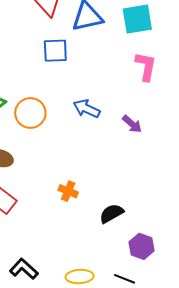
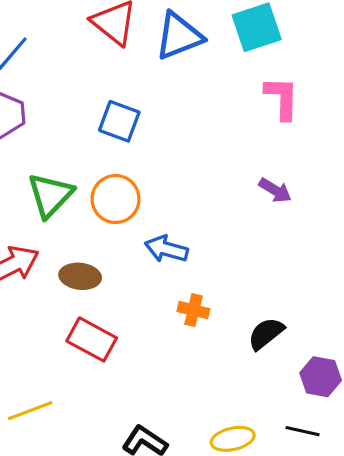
blue square: (55, 51) -> (119, 121), moved, turned 32
blue arrow: (87, 109) -> (166, 249), moved

